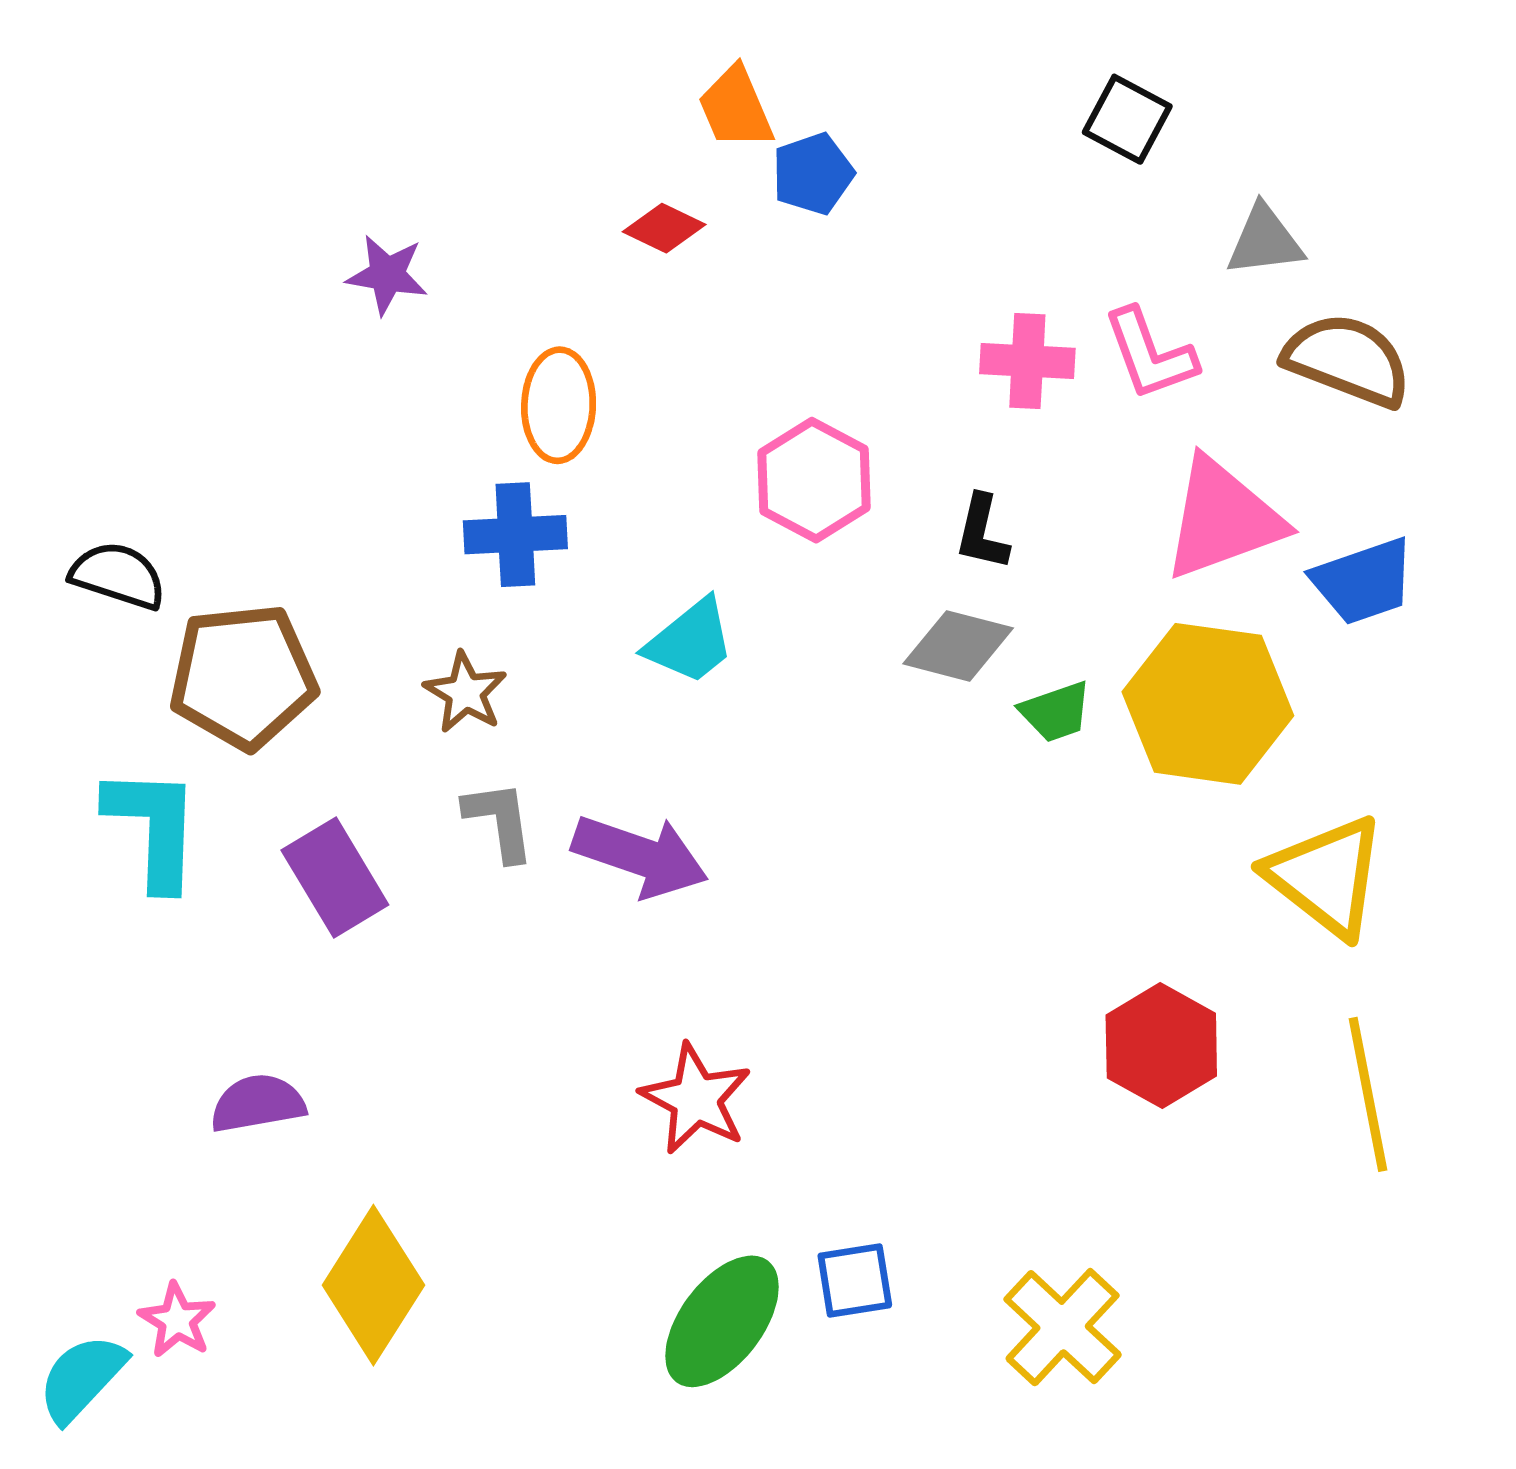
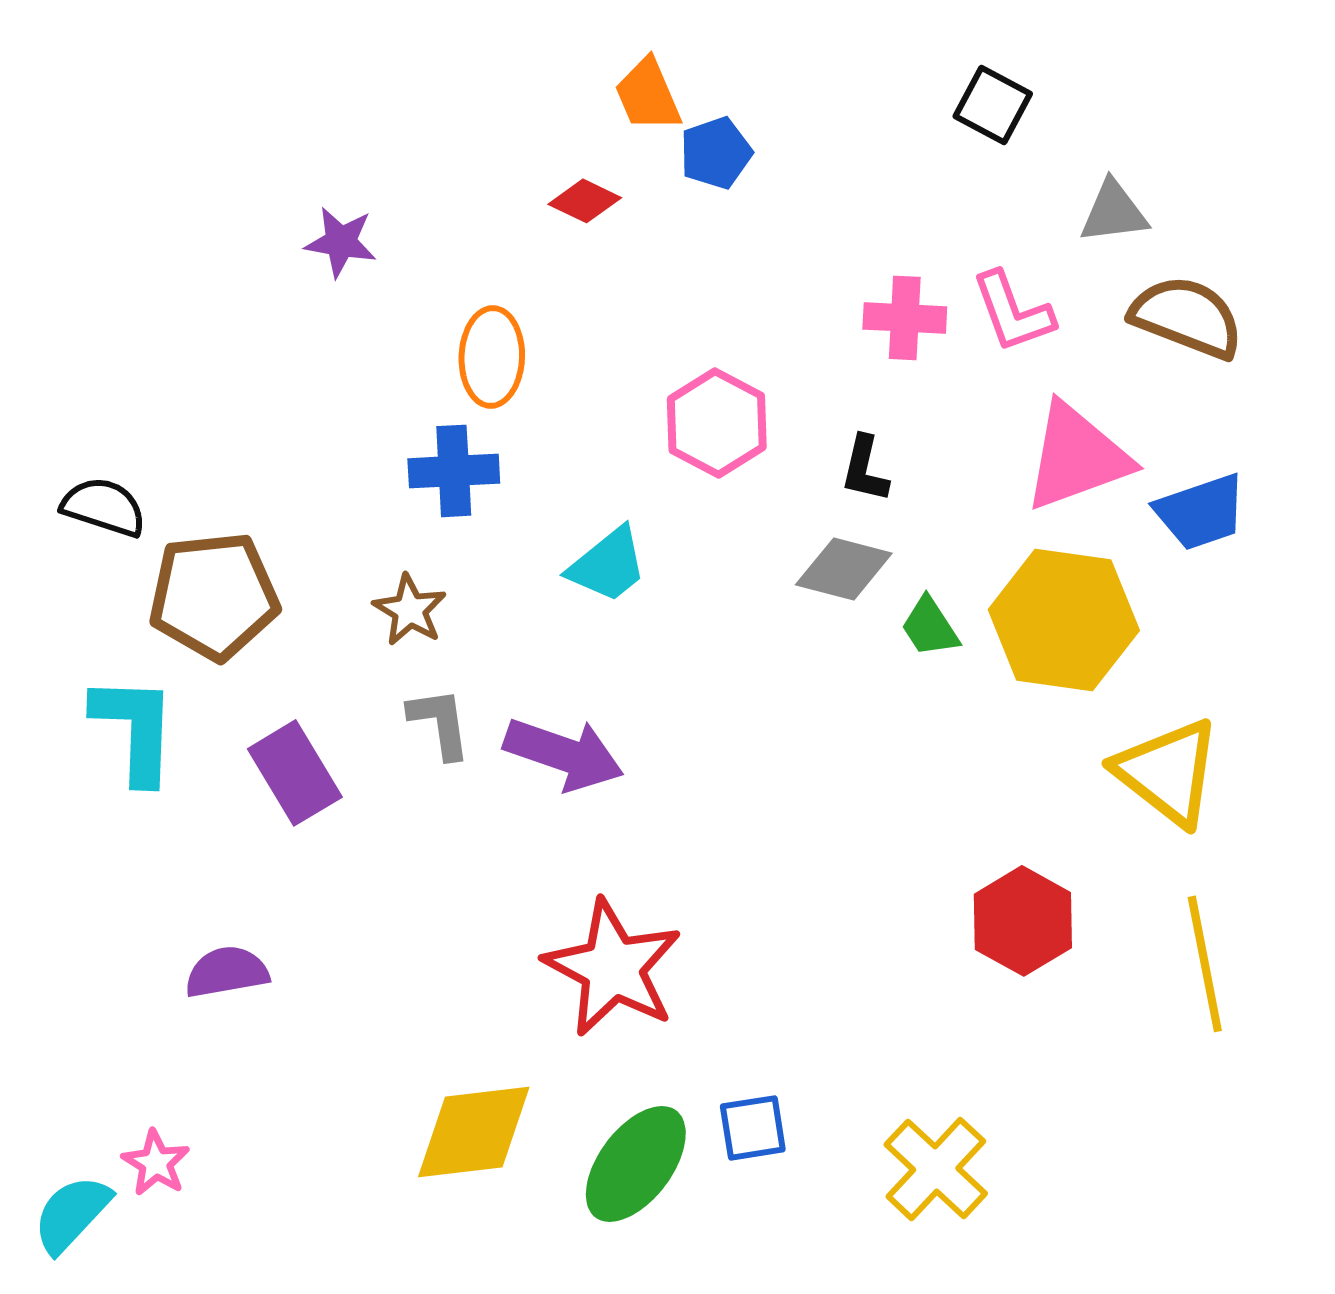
green trapezoid: (1056, 712) -> (930, 627), turned 76
red star: (696, 1099) -> (613, 968), size x1.4
yellow diamond: (373, 1285) -> (474, 1132), moved, turned 51

